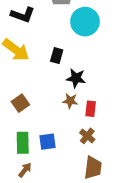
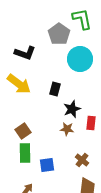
black star: (76, 78) -> (72, 109), turned -30
red rectangle: (91, 109) -> (91, 123), moved
green rectangle: (23, 143) -> (25, 153), moved

